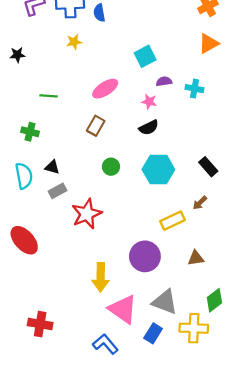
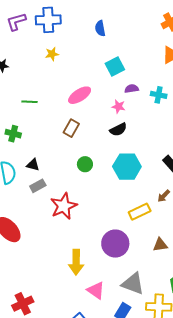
blue semicircle: (99, 13) -> (100, 28), moved
pink triangle: (123, 309) -> (96, 290), size x0.7
red cross: (40, 324) -> (23, 304), turned -35

